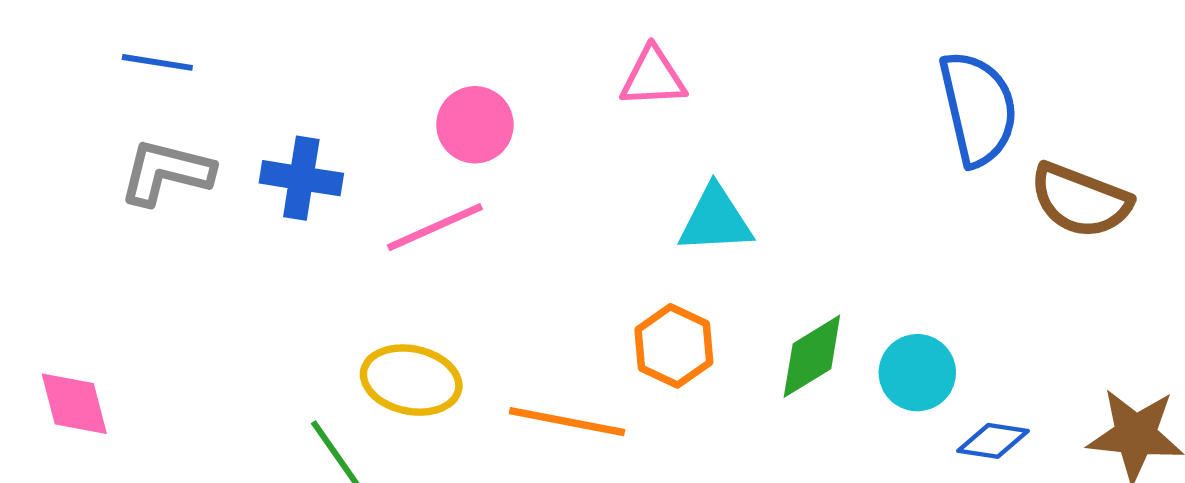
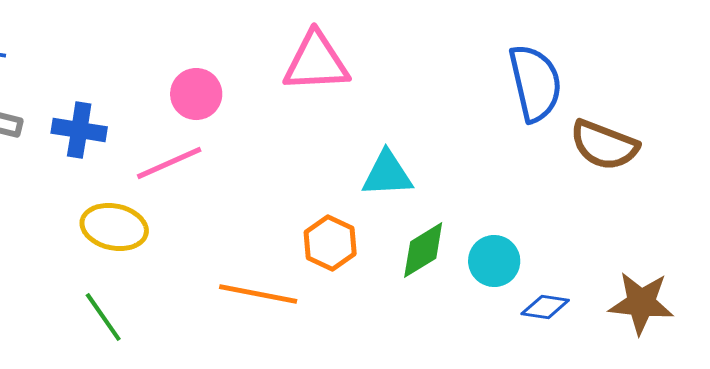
pink triangle: (653, 77) -> (316, 62), size x1.5
cyan triangle: (715, 220) -> (387, 174), moved
yellow ellipse: (411, 380) -> (114, 227), moved

